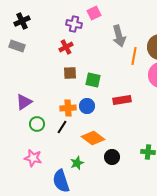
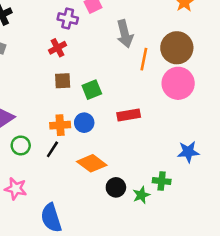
green square: (93, 80) -> (92, 90), turned -35
green star: (77, 163) -> (141, 195), moved

